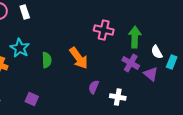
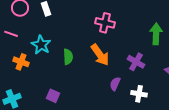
pink cross: (104, 30) -> (105, 23), moved
purple cross: (131, 63) -> (136, 62), moved

